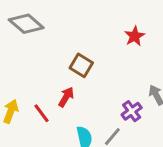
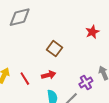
gray diamond: (26, 24) -> (20, 17), turned -60
red arrow: (66, 97) -> (49, 75), moved, turned 40

